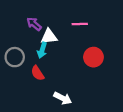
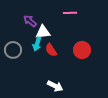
pink line: (80, 24) -> (70, 13), moved
red semicircle: (38, 73) -> (51, 50), moved

